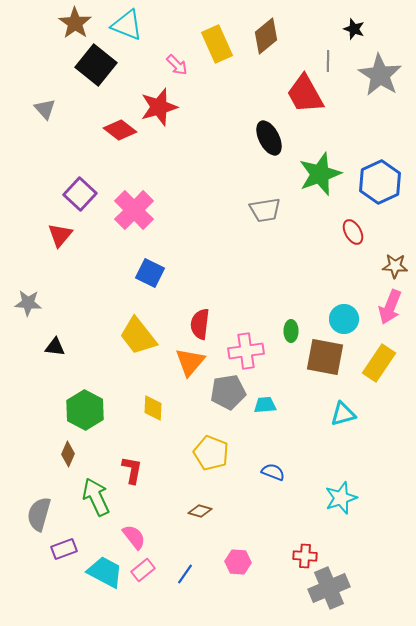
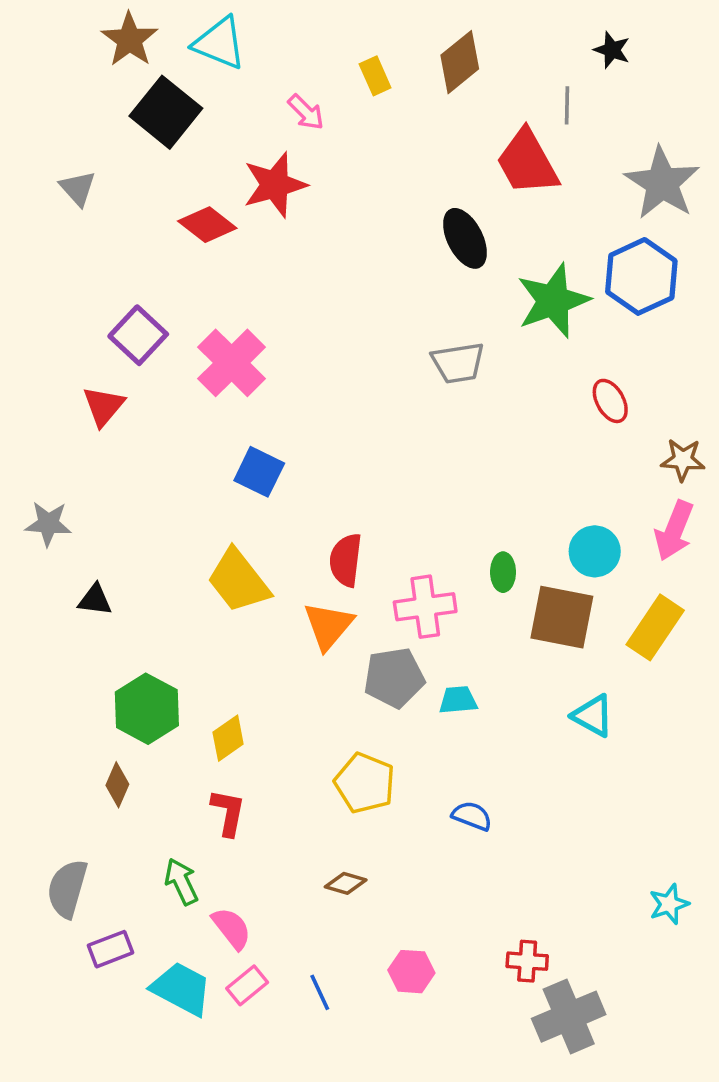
yellow rectangle: (217, 44) -> (375, 76), size x0.6
gray star: (380, 75) -> (662, 183), moved
blue hexagon: (380, 182) -> (641, 276), moved
yellow diamond: (153, 408) -> (228, 738), moved, turned 52
cyan triangle: (343, 414) -> (593, 716), turned 44
green arrow: (96, 497) -> (181, 882), moved, size x0.7
cyan star: (341, 498) -> (669, 904), moved, size x0.7
blue line: (185, 574) -> (320, 992), turned -60

